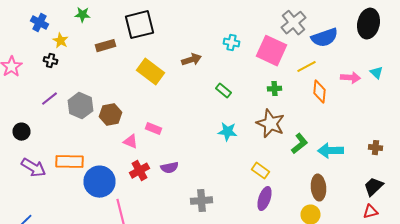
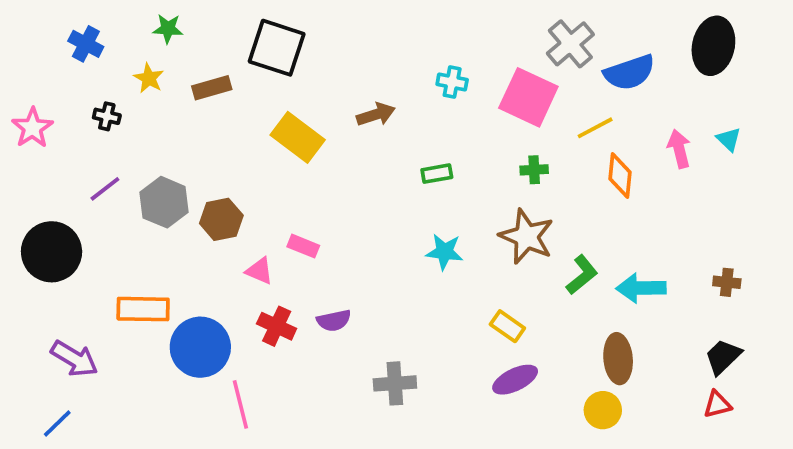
black square: (140, 25) -> (277, 48), turned 32
yellow star: (60, 41) -> (149, 78), moved
pink arrow: (350, 78) -> (679, 149), turned -108
green rectangle: (224, 91) -> (437, 174), turned -49
black circle: (22, 132) -> (52, 252), size x1.8
purple arrow: (34, 168) -> (74, 359), moved
red cross: (140, 171) -> (277, 326), turned -36
purple ellipse: (264, 199) -> (515, 380), turned 45

